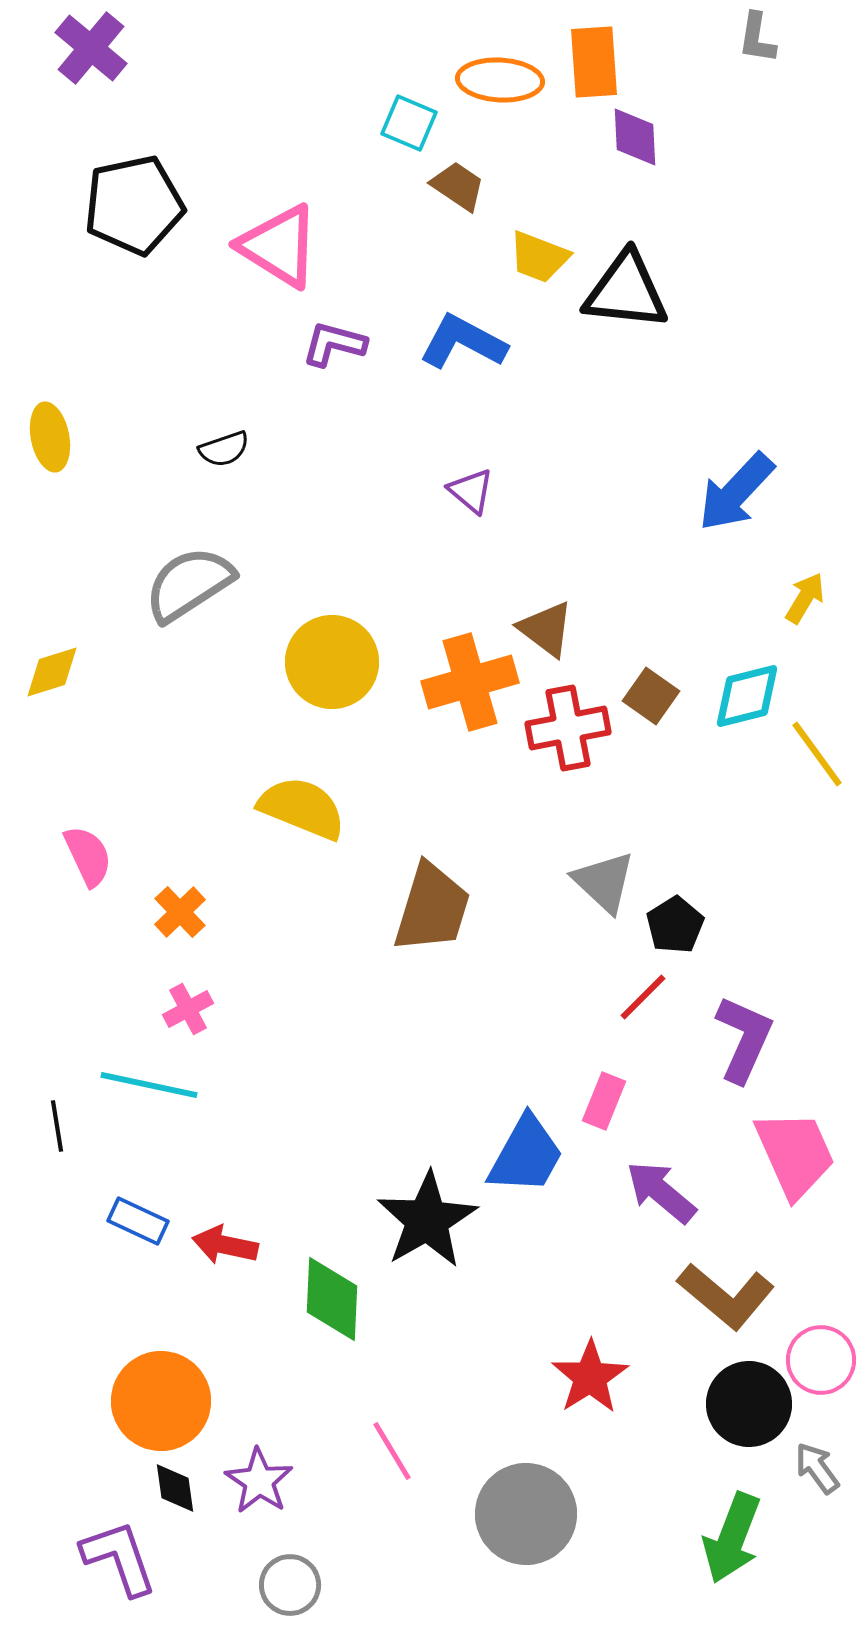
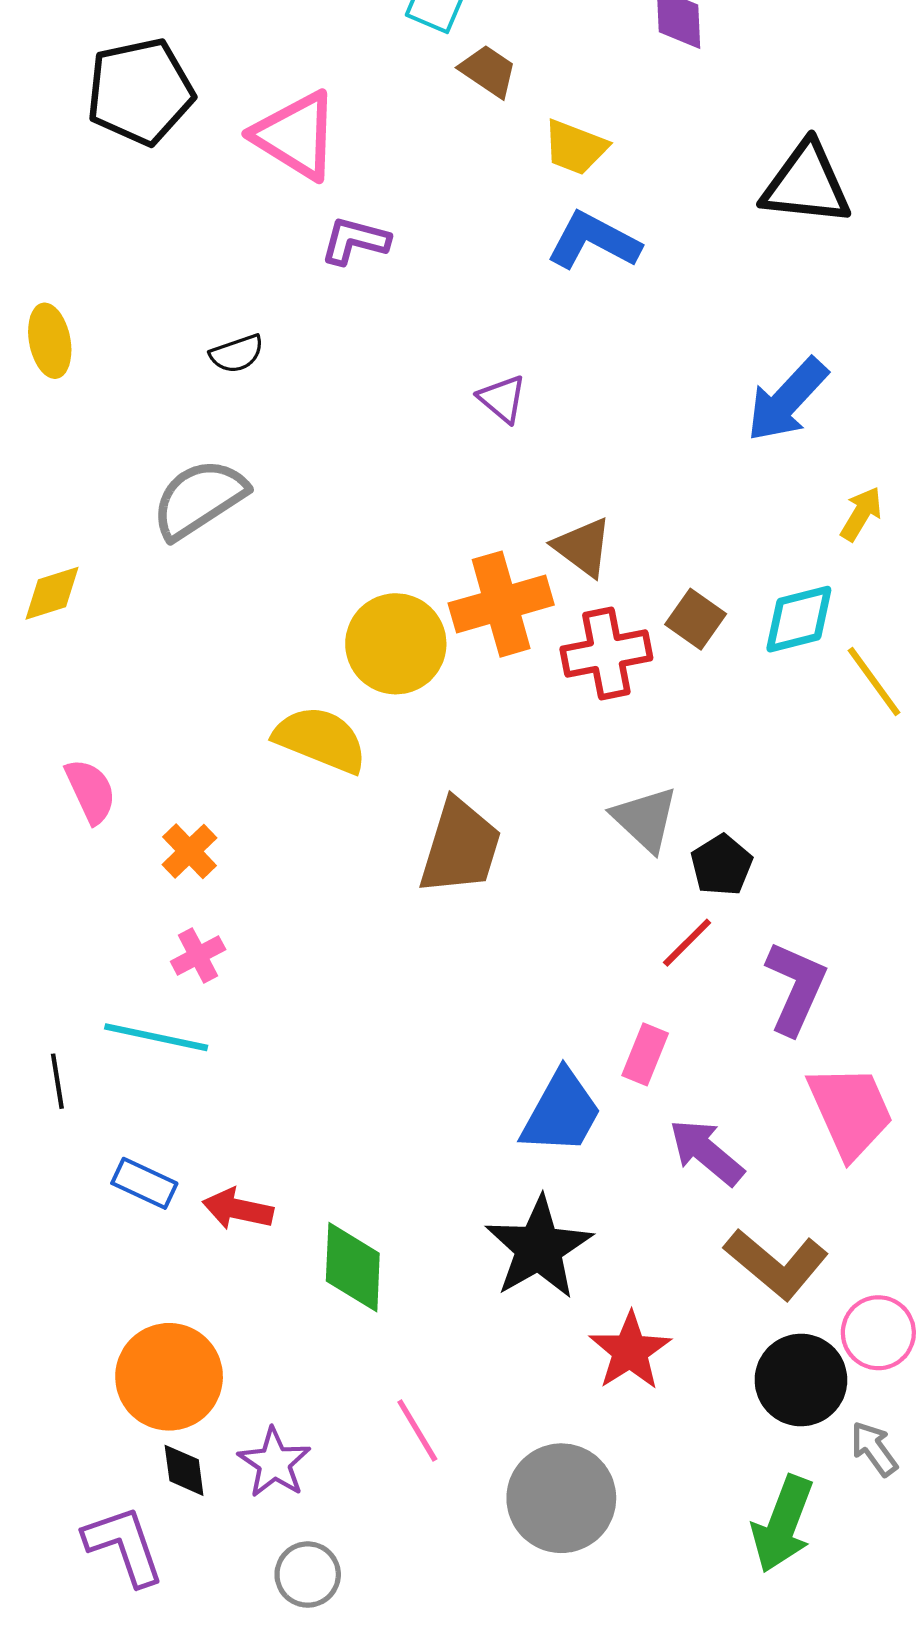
black triangle: (626, 291) -> (806, 184), moved
blue L-shape: (463, 342) -> (594, 241), moved
yellow circle: (332, 662) -> (396, 644), moved
black star: (427, 1220) -> (539, 1248), moved

